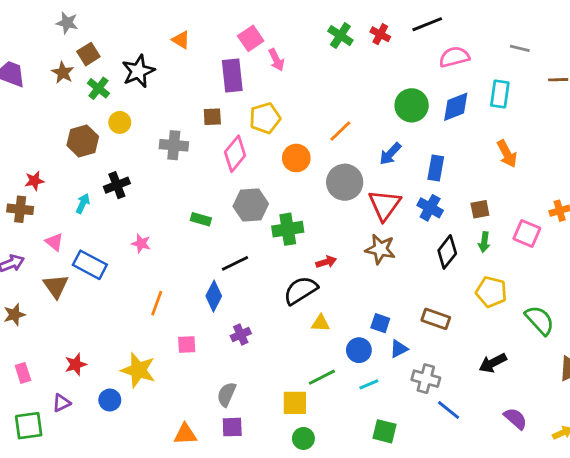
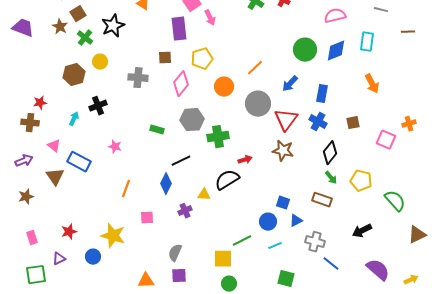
green arrow: (484, 242) -> (331, 178), moved, turned -48
yellow triangle: (320, 323) -> (204, 195), moved
purple semicircle: (515, 419) -> (378, 270), size x1.4

